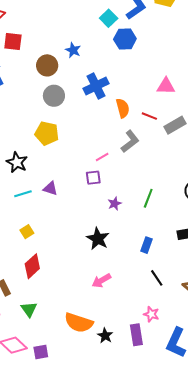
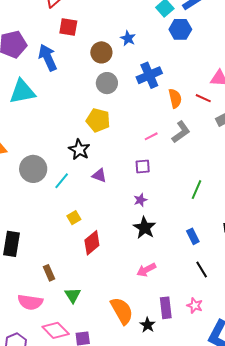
red line: (149, 116) -> (203, 98), moved
pink line: (102, 157) -> (151, 136), moved
black star: (17, 162) -> (79, 150), moved
cyan line: (23, 194) -> (62, 181), moved, turned -36
purple star: (115, 204) -> (140, 200), moved
blue rectangle: (146, 245) -> (193, 236), turned -49
red diamond: (32, 266) -> (92, 243), moved
orange semicircle: (79, 323) -> (122, 311), turned -140
purple rectangle: (136, 335) -> (166, 308), moved

